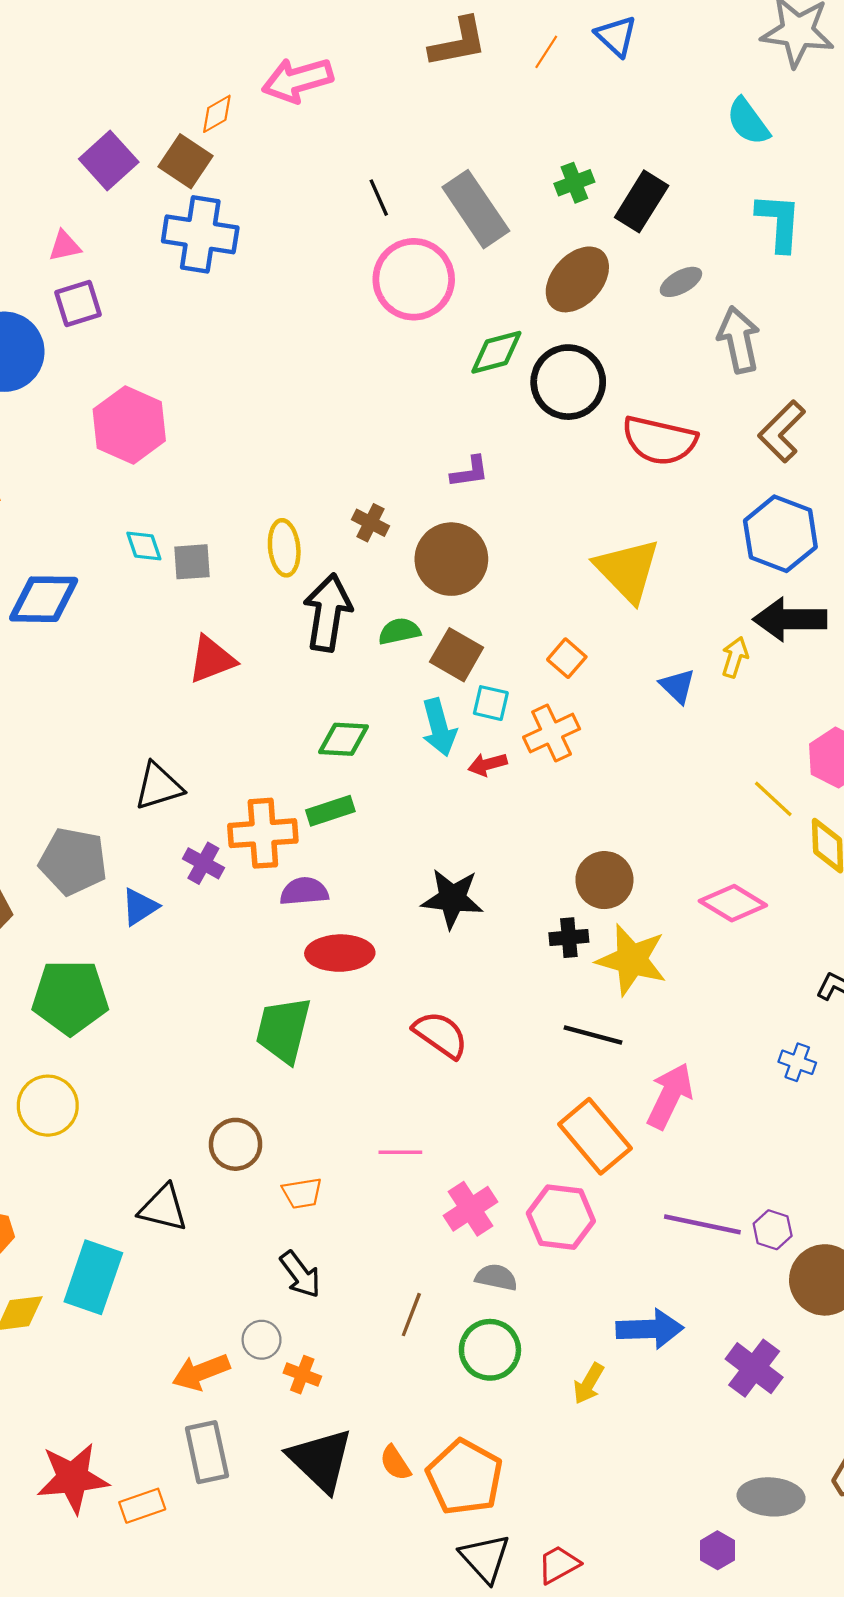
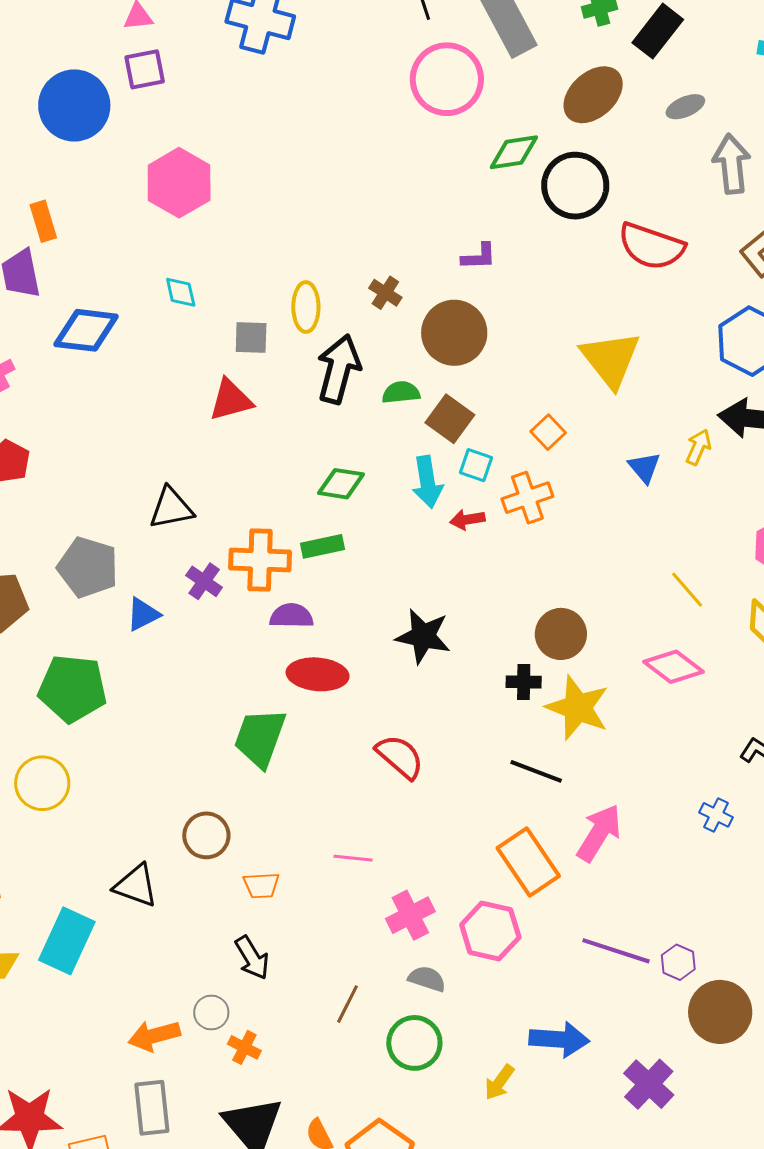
gray square: (192, 562) -> (251, 337), moved
yellow line: (773, 799) -> (687, 590), moved

